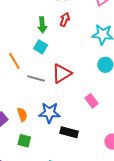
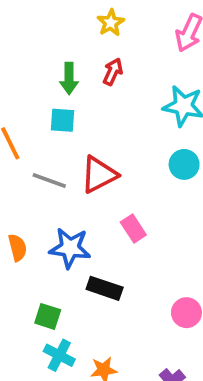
cyan square: (41, 47) -> (63, 120), turned -32
pink rectangle: (92, 101) -> (133, 229), moved
green square: (24, 141) -> (48, 316), moved

